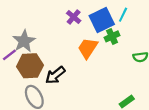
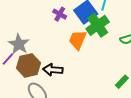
green cross: (112, 36) -> (98, 25), size x1.6
black arrow: (55, 75) -> (53, 70), turned 54

